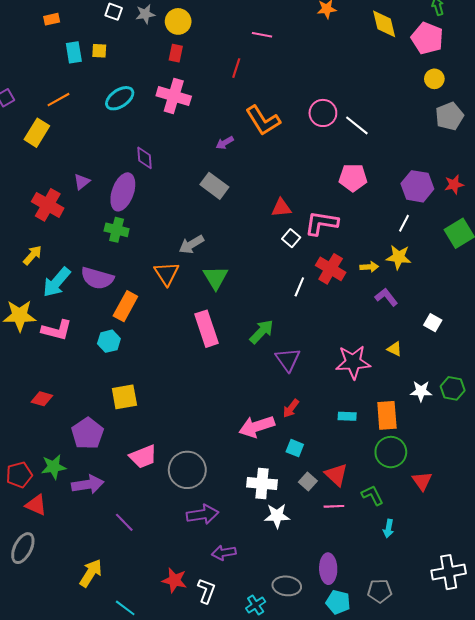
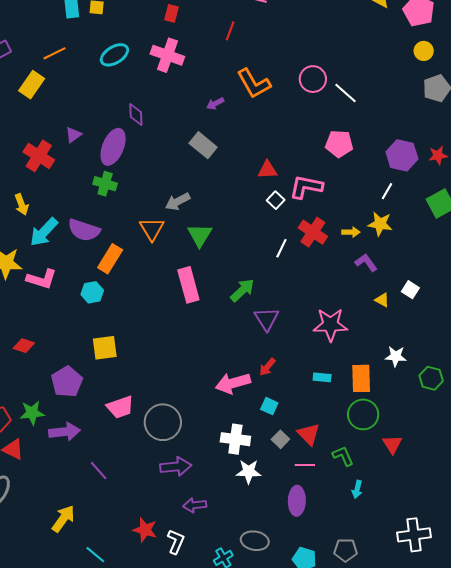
yellow arrow: (33, 255) -> (22, 204), turned 115
yellow triangle: (395, 349) -> (382, 300), moved
green hexagon: (453, 388) -> (431, 378), moved
purple ellipse: (328, 569) -> (297, 501), moved

